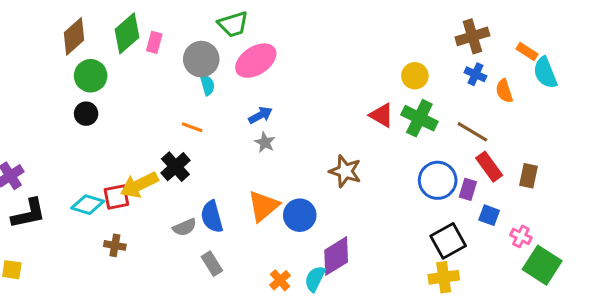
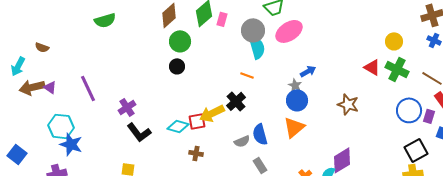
cyan semicircle: (207, 85) -> (257, 47), size x1.6
blue arrow: (260, 115) -> (308, 71), moved
black L-shape: (29, 214) -> (139, 132), turned 65
blue circle: (300, 215) -> (297, 100), moved

